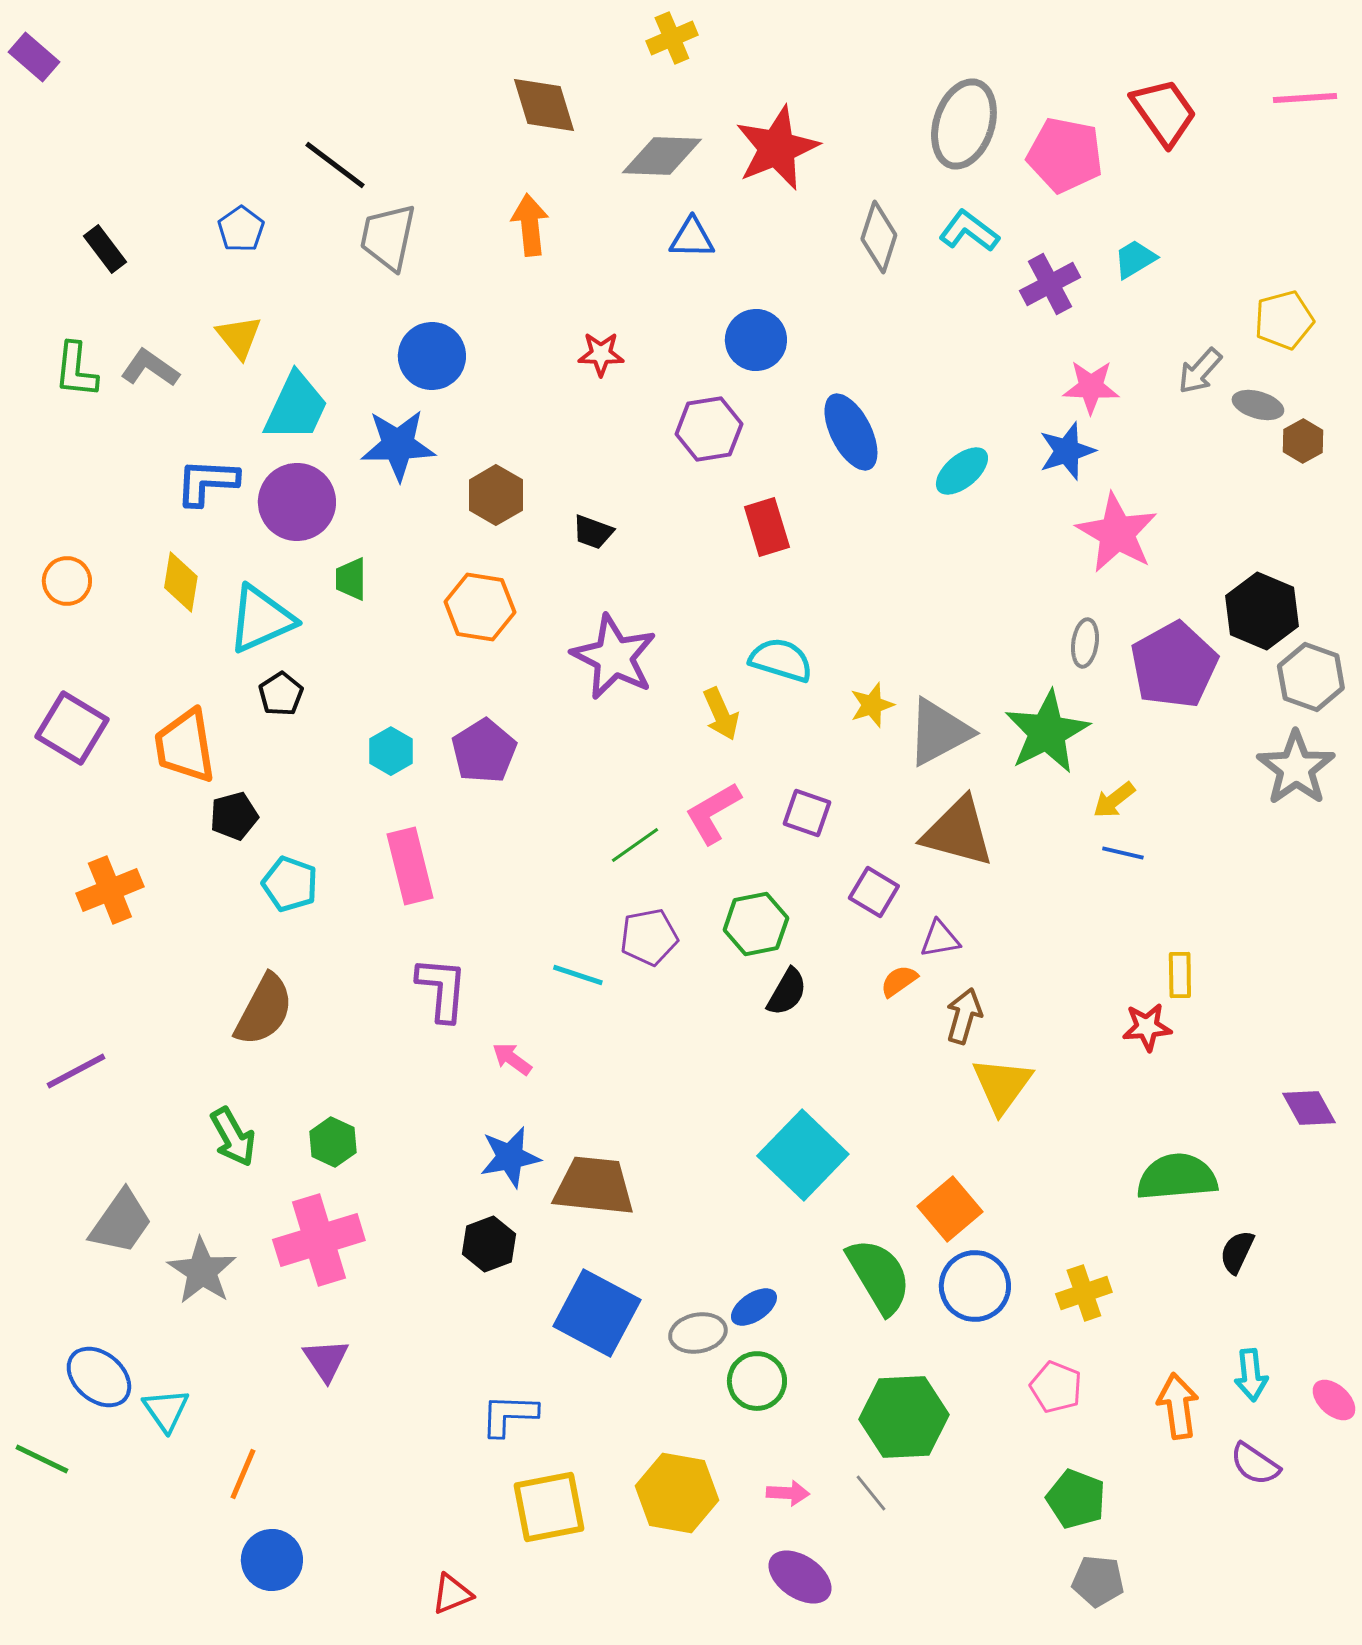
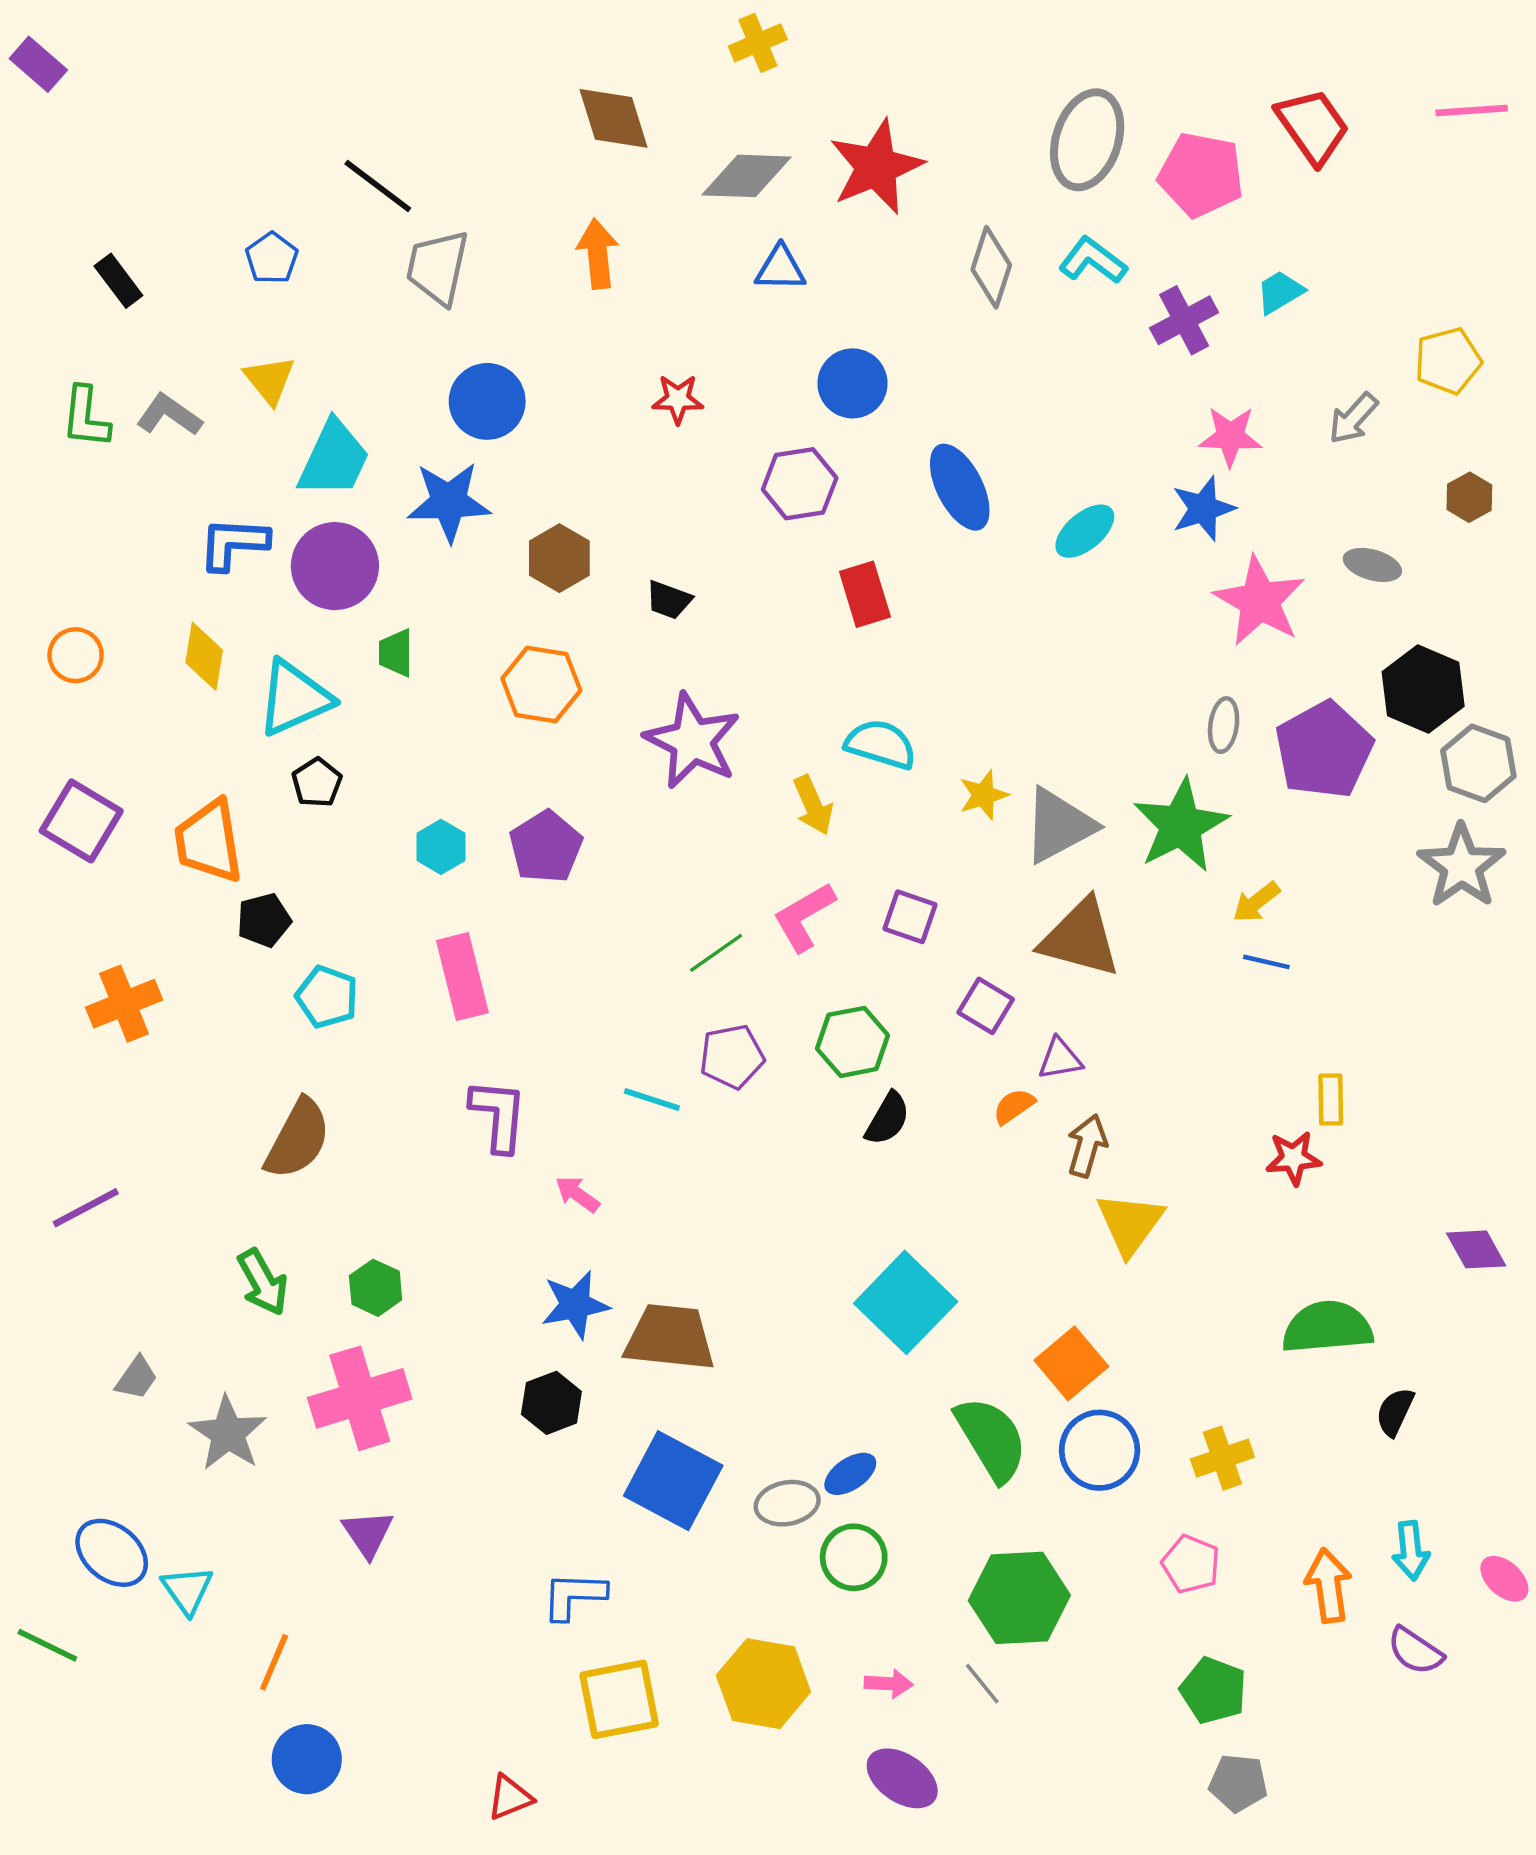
gray ellipse: (1258, 405) -> (1372, 565), moved
gray trapezoid: (121, 1222) -> (136, 1378), size x0.6

